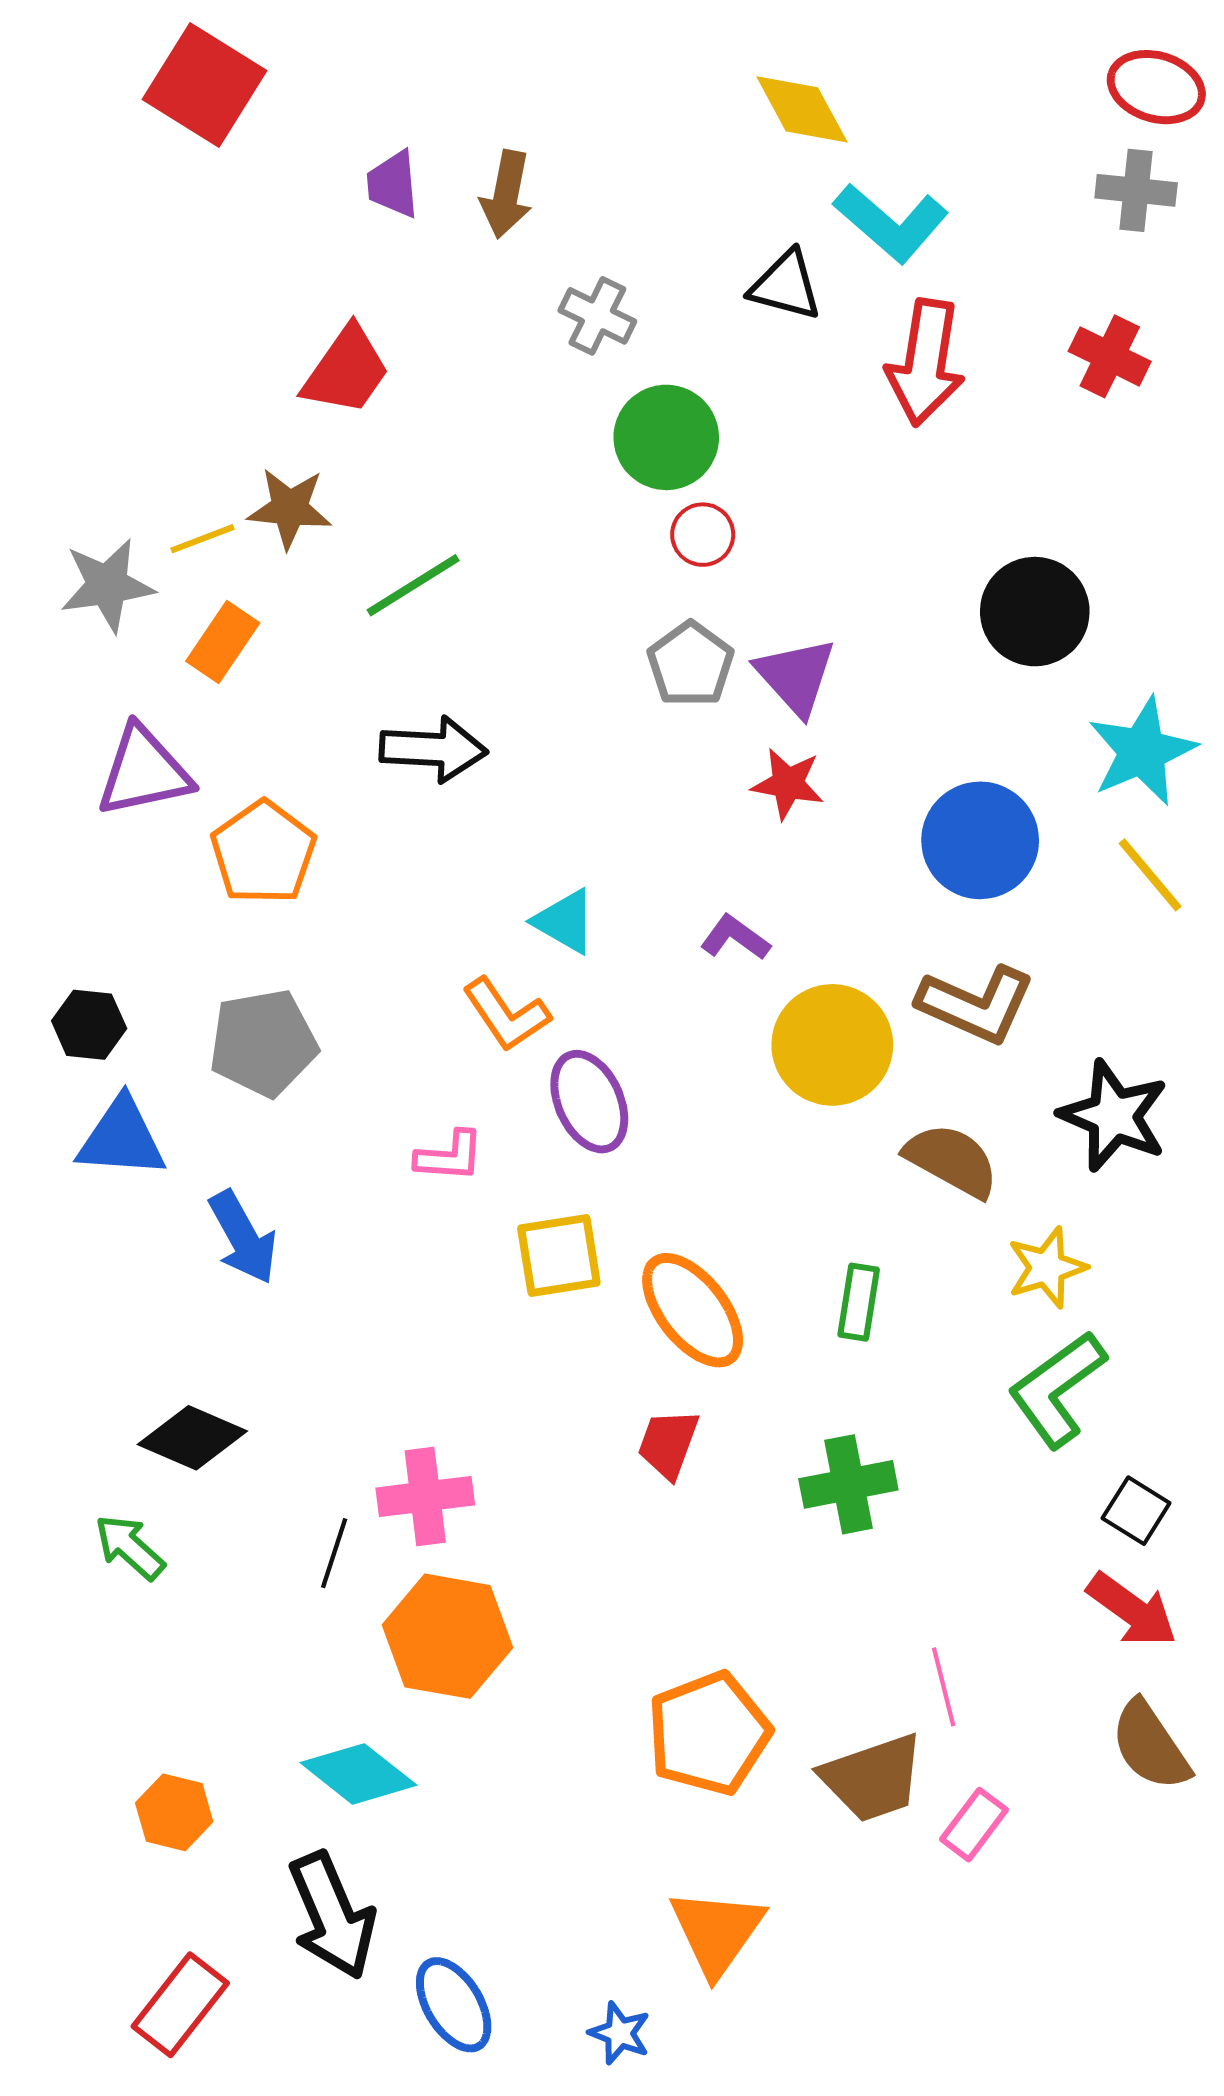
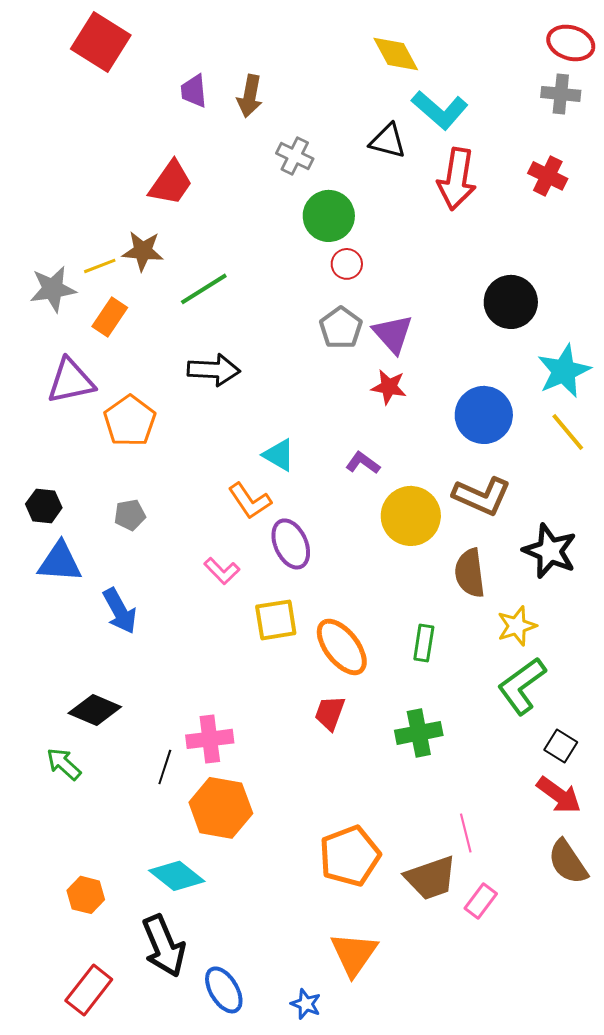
gray pentagon: (263, 1043) -> (130, 515), size x0.6
pink L-shape: (450, 1156) -> (222, 571), turned 42
brown semicircle: (952, 1160) -> (470, 573), turned -126

